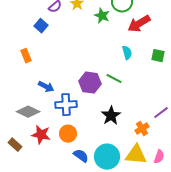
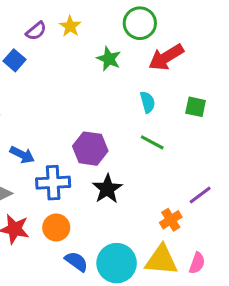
green star: (102, 16) -> (109, 59), moved
green line: (114, 79) -> (152, 142), moved
black star: (111, 116) -> (107, 189), moved

